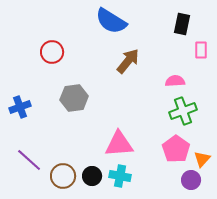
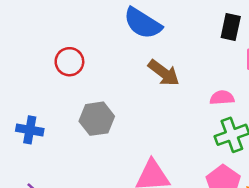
brown arrow: (128, 61) -> (164, 73), turned 88
blue cross: (20, 107) -> (30, 130), turned 30

